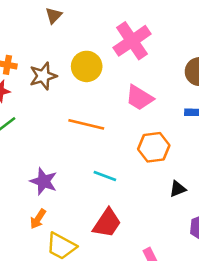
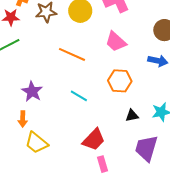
orange arrow: (38, 219) -> (23, 119), turned -42
red trapezoid: (107, 223) -> (94, 140), moved

